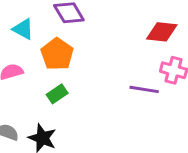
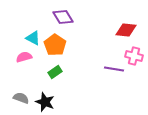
cyan triangle: (23, 29) -> (33, 38), moved

